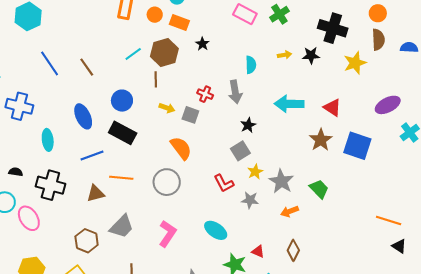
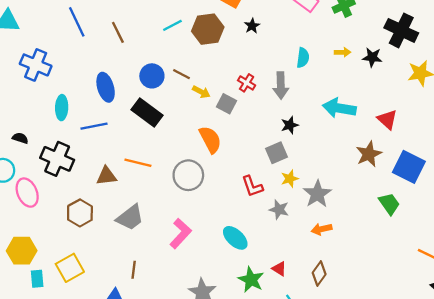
brown line: (156, 79) -> (181, 74), moved, turned -70
blue line: (92, 155) -> (94, 126), moved
green trapezoid: (319, 189) -> (389, 204), moved
brown hexagon: (87, 241) -> (80, 213), moved

